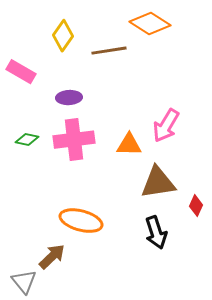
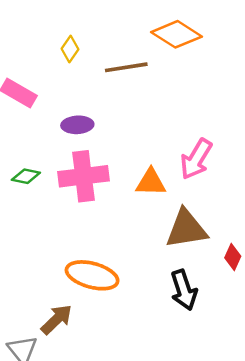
yellow diamond: (63, 36) -> (70, 49), size x0.7

